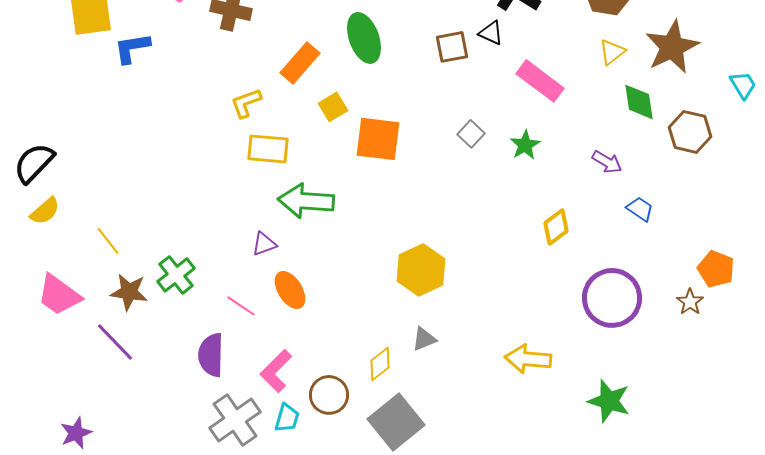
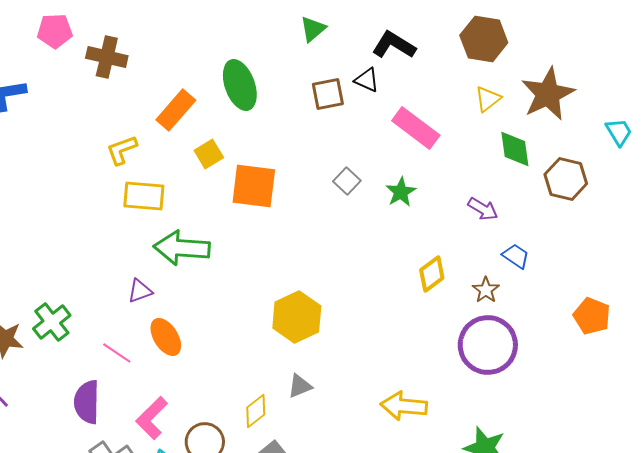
brown star: (690, 302) -> (486, 290), moved

